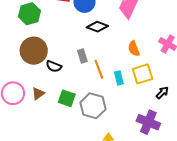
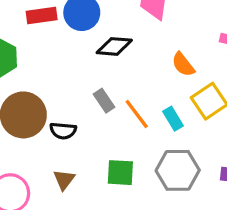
brown triangle: (38, 94) -> (64, 180), moved
green square: (67, 98) -> (120, 173), moved
gray hexagon: (93, 106) -> (178, 170), moved

